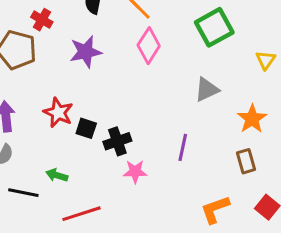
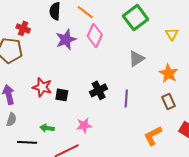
purple star: (86, 52) -> (66, 39), moved
black cross: (117, 141) -> (99, 90), moved
pink star: (135, 172) -> (84, 125), moved

